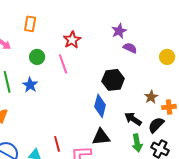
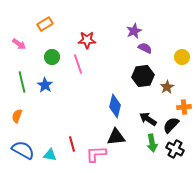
orange rectangle: (30, 24) -> (45, 24), turned 49
red star: (72, 40) -> (87, 40), turned 30
black hexagon: (113, 80) -> (143, 76), moved
brown star: (151, 97) -> (167, 87), moved

